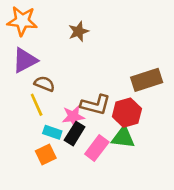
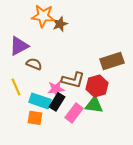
orange star: (22, 21) -> (43, 16), moved
yellow line: (37, 105) -> (16, 87), moved
cyan rectangle: (52, 132) -> (40, 101), size x1.5
orange square: (46, 155) -> (35, 118), turned 35

